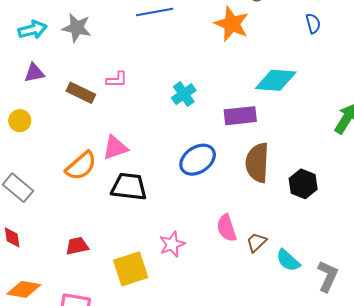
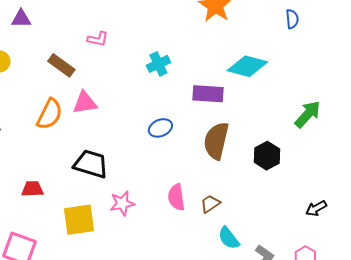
brown rectangle: (81, 93) -> (61, 65), moved
blue ellipse: (198, 160) -> (160, 128), size x0.7
orange semicircle: (81, 166) -> (50, 114), turned -32
black hexagon: (303, 184) -> (267, 156), moved
black trapezoid: (129, 187) -> (91, 164), moved
brown trapezoid: (256, 242) -> (210, 204), moved

